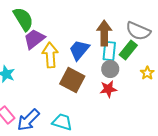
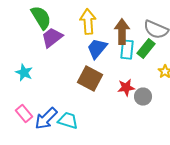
yellow arrow: (50, 55) -> (88, 22), moved
gray circle: (110, 69) -> (143, 97), moved
cyan trapezoid: (62, 122) -> (68, 121), moved

